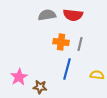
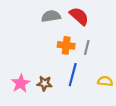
red semicircle: (73, 15) -> (79, 16), turned -144
brown star: (40, 87) -> (44, 83), moved

